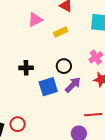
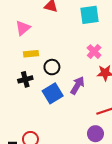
yellow rectangle: (61, 32) -> (31, 54), moved, turned 32
black circle: (64, 66) -> (52, 67), moved

